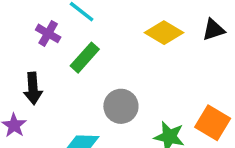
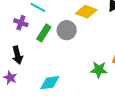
gray circle: (121, 106) -> (67, 30), moved

